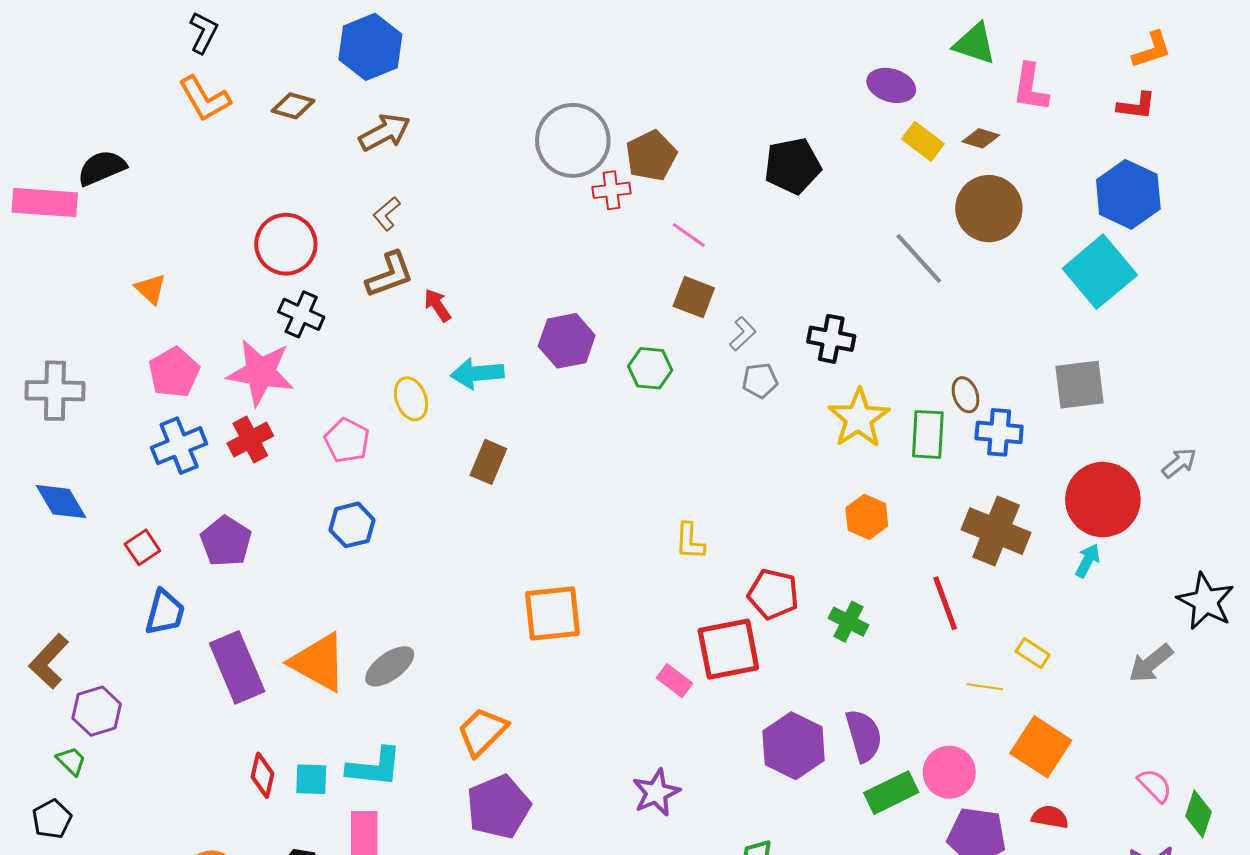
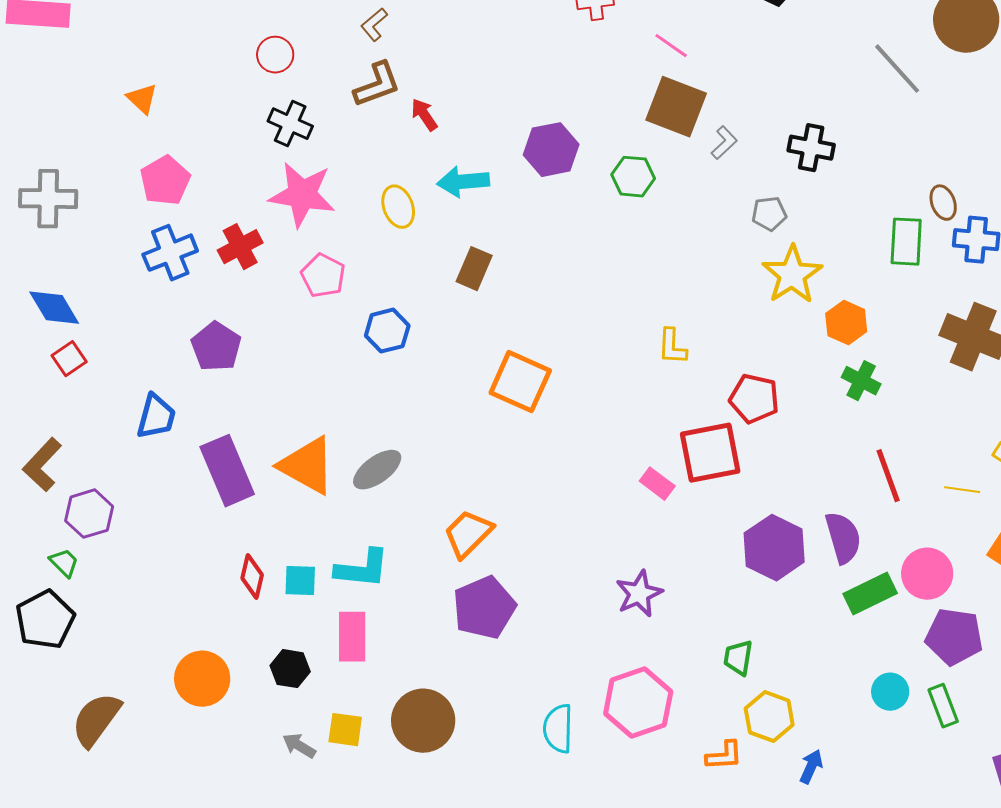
red circle: (286, 244) -> (275, 55), size x0.6
brown square: (694, 297) -> (676, 107), size x1.5
pink star: (260, 372) -> (302, 195), moved
gray pentagon: (760, 381) -> (769, 214), moved
yellow star: (859, 418) -> (792, 275), moved
pink pentagon: (347, 441) -> (323, 276), moved
blue hexagon: (352, 525) -> (387, 331), moved
red square: (142, 547) -> (69, 359), moved
red line: (945, 603) -> (888, 476), moved
orange square: (552, 613) -> (520, 382), moved, turned 30
green cross: (849, 622) -> (861, 381), moved
black pentagon: (52, 819) -> (45, 620), size x1.5

